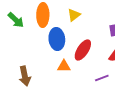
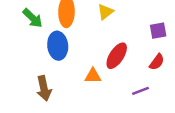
blue ellipse: (57, 39) -> (58, 46), moved

